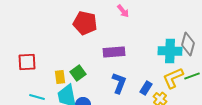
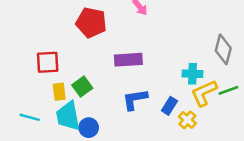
cyan cross: (170, 51) -> (192, 74), moved, size x0.7
red square: (27, 62) -> (48, 62), moved
blue L-shape: (119, 83) -> (135, 99), turned -120

